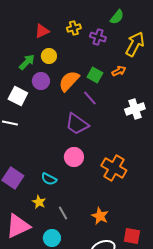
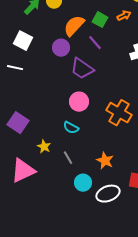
purple circle: (41, 81) -> (61, 48), moved
cyan semicircle: (49, 179) -> (71, 128), moved
cyan circle: (52, 238) -> (83, 183), moved

